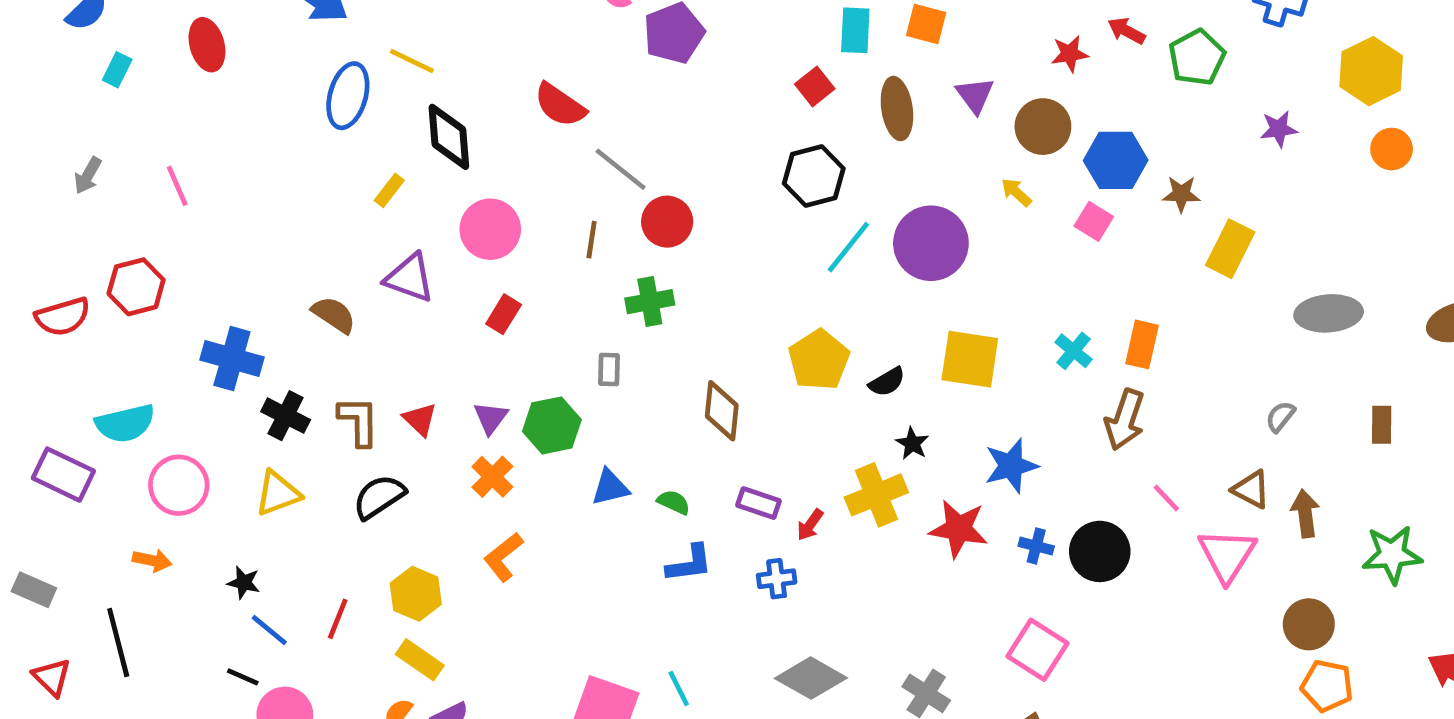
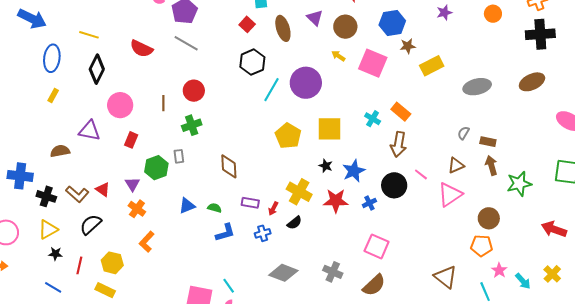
yellow line: (412, 61) -> (89, 35), moved
black diamond: (449, 137) -> (97, 69), turned 40
blue hexagon: (1116, 160) -> (392, 23), moved
gray line: (621, 169) -> (186, 43), moved
yellow rectangle: (389, 190) -> (53, 95), moved
pink square: (1094, 221) -> (373, 63), size x1.8
yellow rectangle: (1230, 249) -> (432, 66), turned 45
brown semicircle: (334, 315) -> (60, 151), turned -36
orange rectangle: (1142, 344) -> (401, 112), turned -54
yellow pentagon: (819, 360) -> (288, 136), moved
black semicircle: (887, 382) -> (294, 223), moved
brown L-shape: (359, 421) -> (77, 194), turned 140
green hexagon: (552, 425) -> (156, 168), moved
brown rectangle: (1382, 425) -> (488, 142), moved, turned -70
black star: (912, 443) -> (326, 166), moved
brown triangle: (1251, 489) -> (456, 165), turned -42
yellow cross: (876, 495) -> (299, 192), turned -30
brown arrow: (1305, 514) -> (491, 165), moved
blue cross: (1036, 546) -> (369, 203), turned -32
black circle: (1100, 551) -> (394, 185), moved
pink triangle: (1227, 555) -> (450, 195), turned 32
black star: (244, 583) -> (55, 254), moved
red line: (338, 619) -> (79, 265), moved
yellow rectangle: (420, 660) -> (105, 290), moved
orange pentagon: (1327, 686) -> (482, 246), moved

